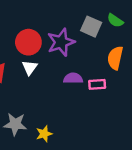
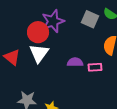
purple star: (61, 42) -> (53, 21), moved
white triangle: (30, 67) -> (39, 53), size x1.5

